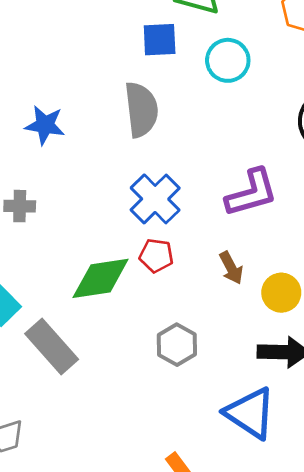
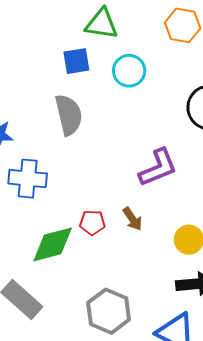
blue cross: (155, 199) -> (28, 179), moved, turned -33
brown arrow: (231, 268) -> (132, 219), moved
gray hexagon: (177, 345) -> (109, 311), moved, size x1.4

